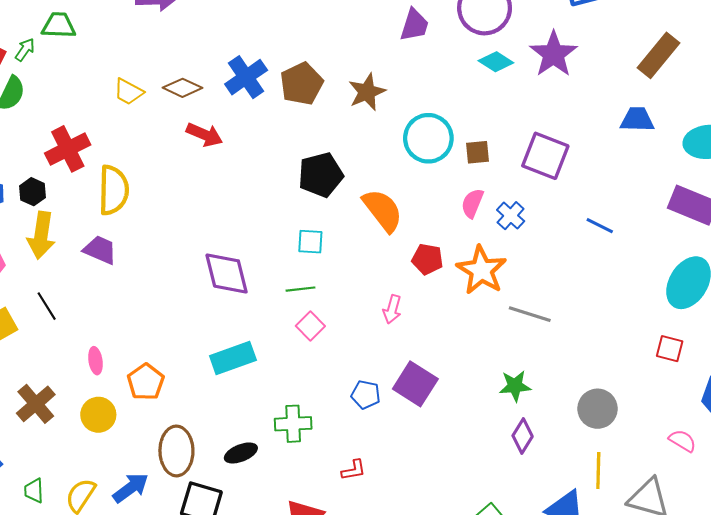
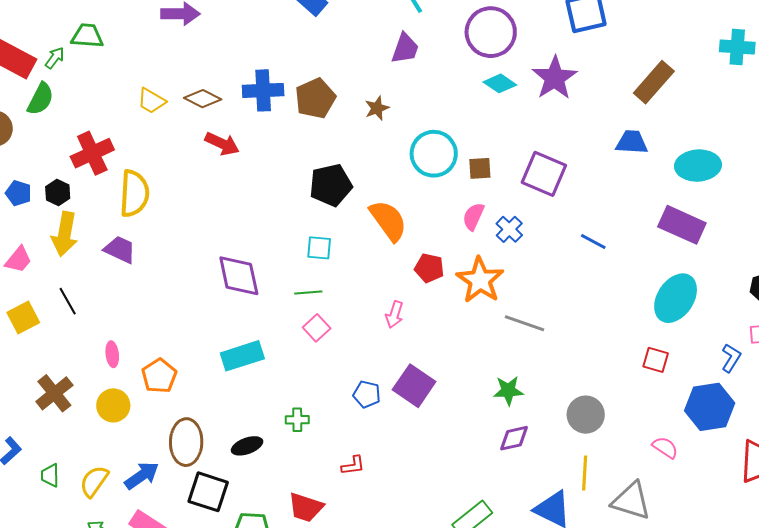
purple trapezoid: (414, 25) -> (405, 48), moved
blue cross: (246, 77) -> (263, 90), turned 30
brown star: (367, 92) -> (377, 108), size x0.7
green cross: (293, 424) -> (297, 420), size x0.7
purple diamond: (523, 436) -> (514, 438), turned 44

